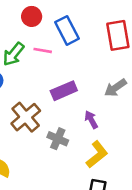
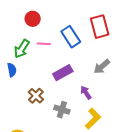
blue rectangle: (67, 30) -> (71, 37), moved
brown cross: (26, 117) -> (36, 96), size x0.7

